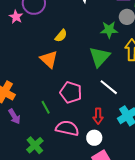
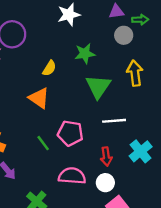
green star: (109, 30) -> (85, 54), moved
white line: (109, 87) -> (114, 121), turned -36
green line: (46, 107) -> (43, 143), moved

